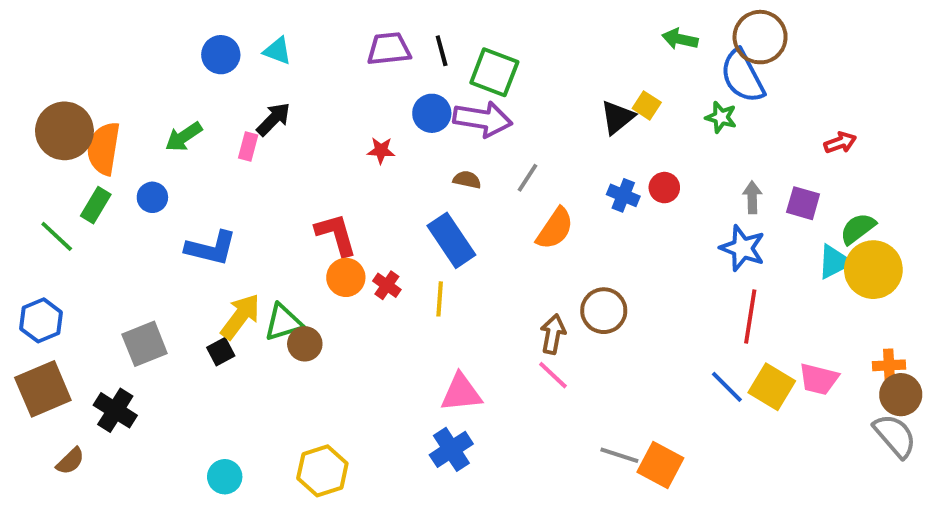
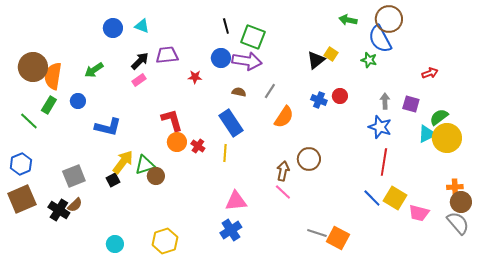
purple trapezoid: (389, 49) -> (167, 55), moved
pink rectangle: (248, 147) -> (139, 80), moved, turned 40
pink trapezoid: (819, 379) -> (419, 213), moved
brown semicircle: (70, 461) -> (75, 205), moved

